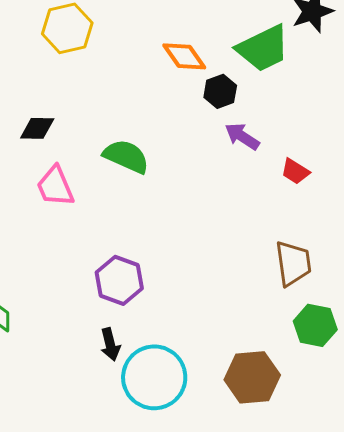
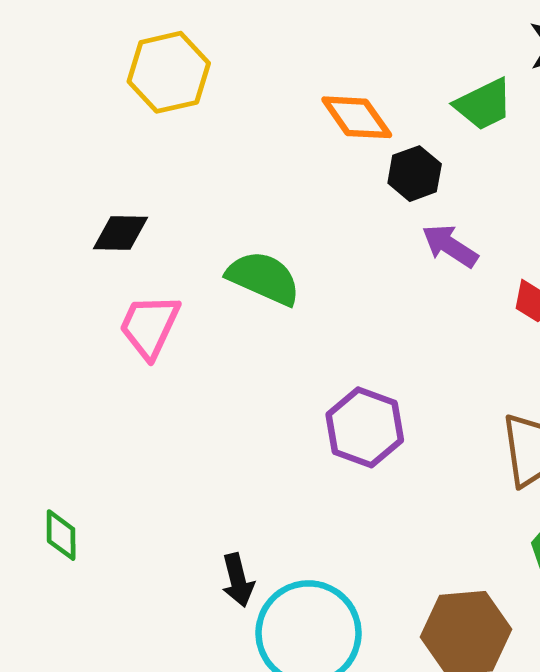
green trapezoid: (263, 48) -> (484, 104), size x0.7
pink trapezoid: (55, 186) -> (149, 326), turned 48
purple hexagon: (119, 280) -> (365, 427), moved

